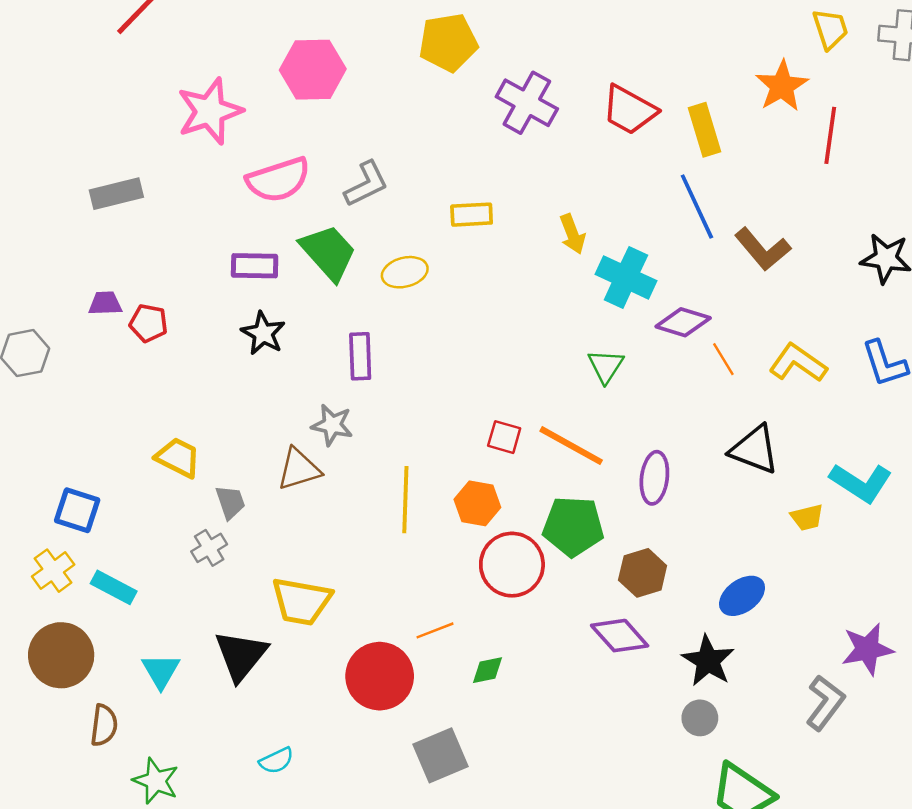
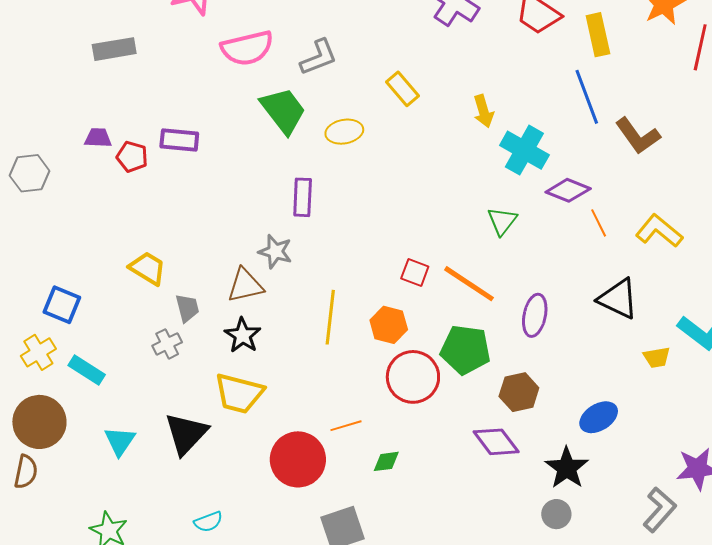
yellow rectangle: (472, 215) -> (403, 89), turned 48
purple rectangle: (255, 266) -> (179, 140), moved
black star: (263, 333) -> (243, 335), moved
brown semicircle: (104, 725) -> (26, 472), moved

